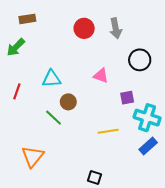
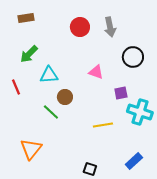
green arrow: (16, 47) -> (29, 54), moved
red line: (17, 91) -> (16, 87), turned -42
blue rectangle: (148, 146) -> (134, 161), moved

